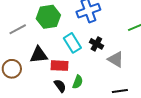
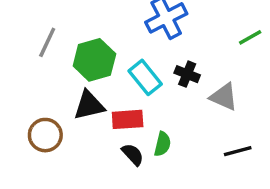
green hexagon: (48, 17) -> (94, 60), moved
gray line: (18, 29) -> (47, 42), moved, turned -30

